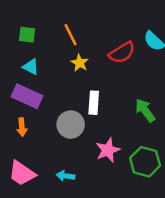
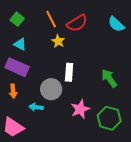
green square: (27, 35) -> (17, 19), turned 32
red semicircle: (122, 53) -> (77, 23), moved
cyan arrow: (65, 176) -> (36, 107), moved

